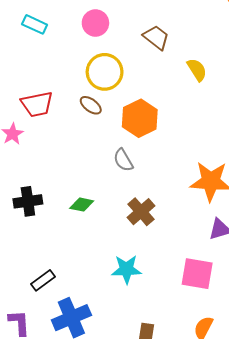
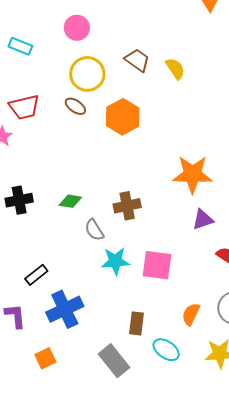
cyan rectangle: (35, 24) -> (20, 46), moved
brown trapezoid: (156, 37) -> (137, 60), moved
gray semicircle: (123, 160) -> (94, 230), moved
brown cross: (141, 212) -> (127, 206), turned 32
pink square: (197, 274) -> (157, 265), moved

